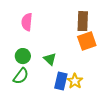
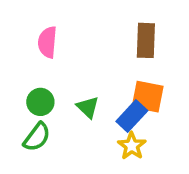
orange square: (87, 41) -> (148, 97), moved, turned 30
blue rectangle: (61, 81) -> (132, 116), moved, turned 30

